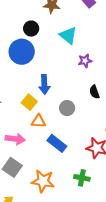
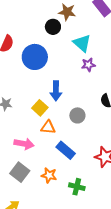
black circle: (31, 29) -> (53, 27), moved
purple star: (85, 61) -> (88, 65), moved
green cross: (82, 178) -> (77, 187), moved
orange star: (43, 181) -> (49, 175), moved, size x0.7

